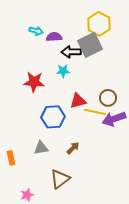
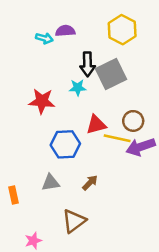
purple semicircle: (54, 37) -> (65, 31), moved
gray square: (90, 45) -> (111, 74), moved
black arrow: (71, 52) -> (88, 64), turned -90

